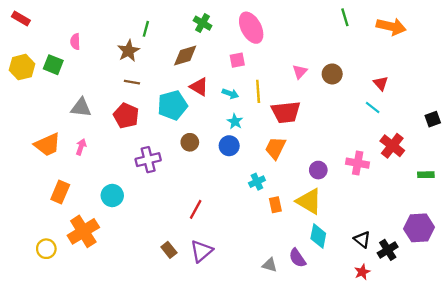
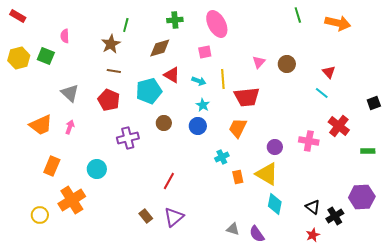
green cross: (203, 23) -> (175, 20), turned -35
gray triangle: (81, 108) -> (70, 93), turned 36
purple semicircle: (297, 258) -> (257, 234), moved

